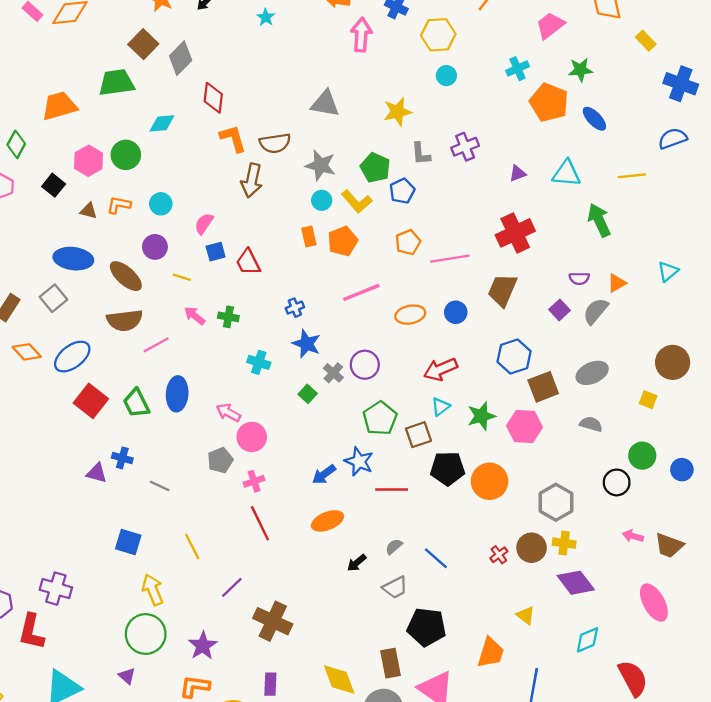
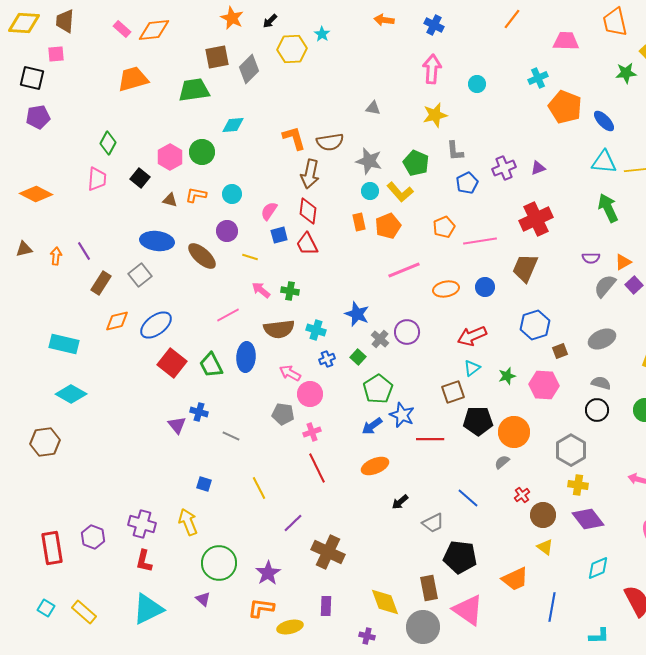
pink trapezoid: (550, 25) -> (566, 41), turned 40
pink arrow: (361, 35) -> (432, 69), moved
yellow hexagon: (438, 35) -> (292, 49), moved
brown square: (143, 44) -> (217, 57), turned 35
green star: (580, 70) -> (626, 73), moved
red diamond: (213, 98) -> (308, 211), moved
gray triangle: (325, 104) -> (373, 108), size x0.6
orange trapezoid: (59, 106) -> (133, 79), moved
purple cross: (465, 147) -> (504, 168), moved
cyan triangle: (566, 174) -> (604, 162), moved
blue pentagon: (402, 191) -> (467, 183), moved
blue cross: (295, 308) -> (327, 359), moved
purple square: (559, 310) -> (634, 285), moved
brown semicircle: (125, 320) -> (279, 329), moved
orange diamond: (27, 352) -> (117, 321), turned -60
brown square: (543, 387) -> (560, 351), size x0.6
green star: (481, 416) -> (507, 376), size x0.7
green pentagon: (380, 418) -> (378, 389), moved
gray pentagon: (220, 460) -> (283, 414), turned 30
purple triangle: (97, 473) -> (177, 425), turned 36
black circle: (617, 482) -> (597, 410), moved
blue square: (128, 542) -> (204, 484), size x0.7
gray semicircle: (394, 547) -> (502, 462), moved
brown circle: (532, 548) -> (543, 515), moved
yellow arrow: (153, 590) -> (188, 522), moved
red L-shape: (31, 632) -> (144, 561), moved, size x0.7
orange trapezoid: (491, 653) -> (515, 579), turned 48

